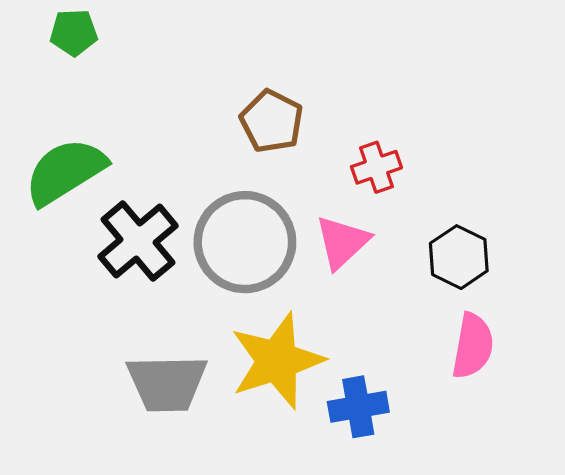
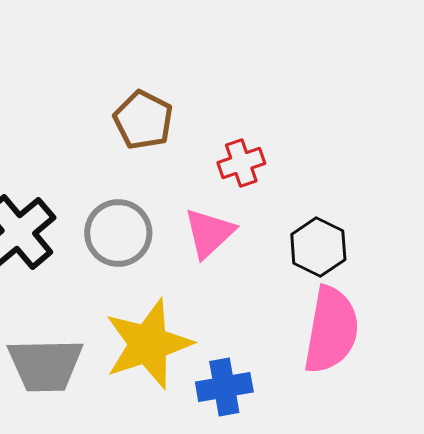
gray circle: (245, 242) -> (118, 233), size x0.7
pink semicircle: (473, 346) -> (331, 330), size x1.4

